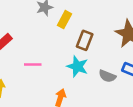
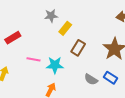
cyan star: (77, 66) -> (55, 65), moved, turned -30

